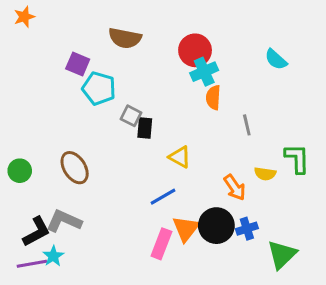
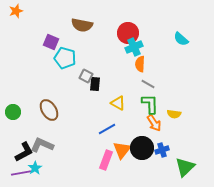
gray line: (247, 125) -> (148, 84), moved, turned -48
green L-shape: (297, 159) -> (150, 104), moved

